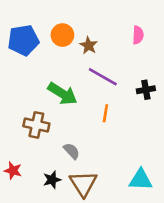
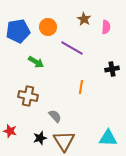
brown star: (89, 45) -> (84, 19), moved
purple line: (103, 77) -> (72, 48), moved
green arrow: (62, 94) -> (36, 62), moved, size x0.7

